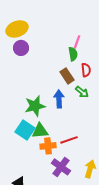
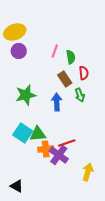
pink line: (77, 42) -> (55, 51), moved
green arrow: (82, 92) -> (80, 95), turned 32
green star: (35, 106) -> (26, 95), moved
purple cross: (61, 167) -> (59, 155), moved

